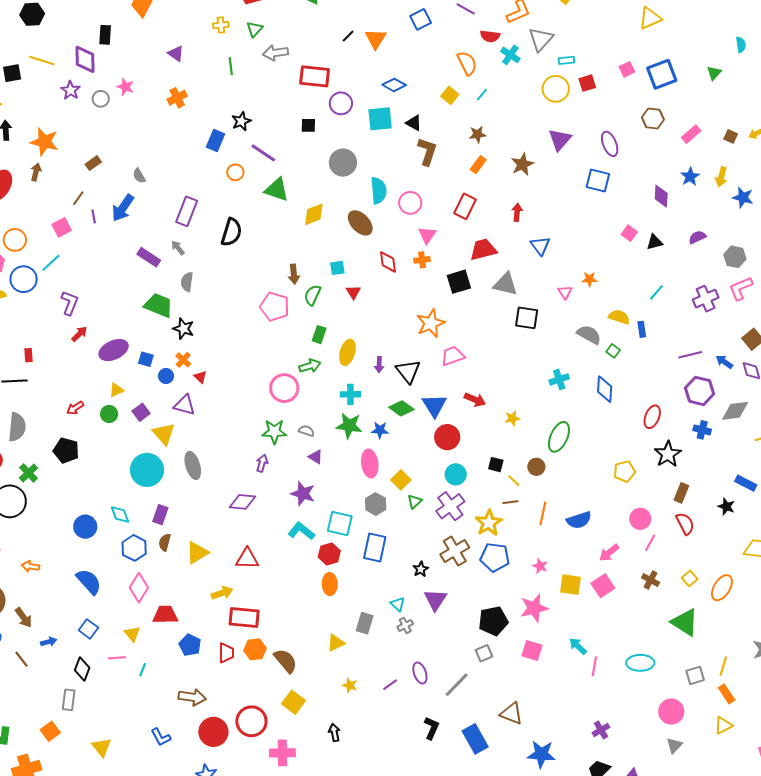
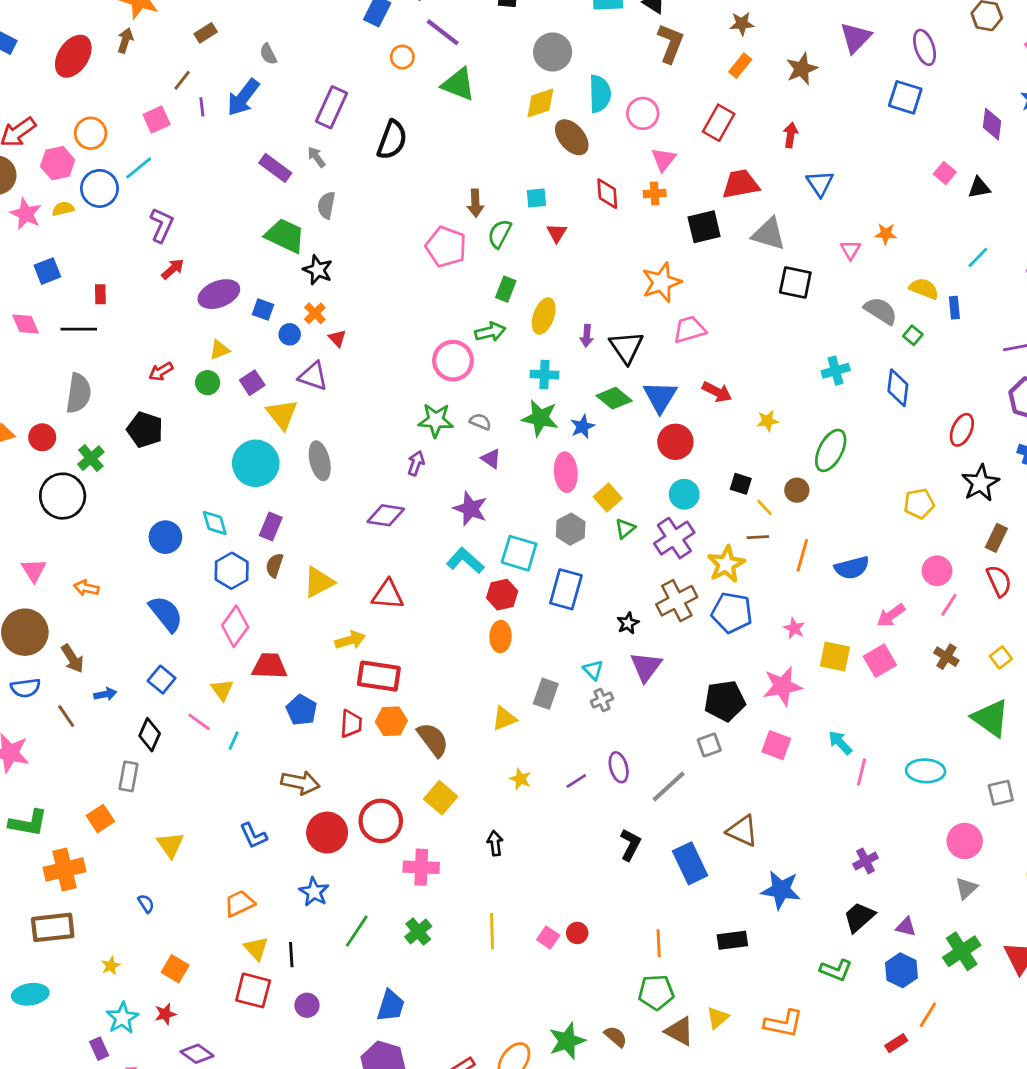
yellow diamond: (314, 214) -> (540, 103), moved
blue star: (380, 430) -> (582, 427), turned -30
pink line: (117, 658) -> (199, 722), turned 36

